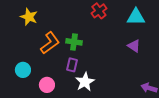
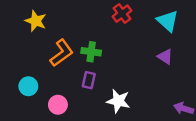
cyan triangle: (136, 17) -> (168, 21), turned 42
white star: (85, 82) -> (118, 101), moved, turned -30

